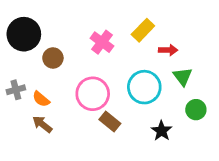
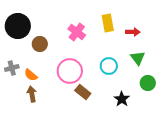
yellow rectangle: (143, 30) -> (108, 23), turned -54
red arrow: (168, 50) -> (133, 32), moved
cyan circle: (144, 87) -> (109, 66), size x0.7
brown arrow: (42, 124) -> (32, 94), turned 42

